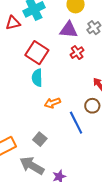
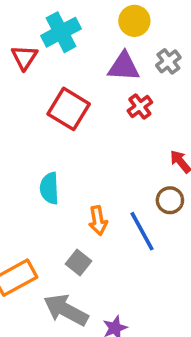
red triangle: (13, 23) -> (24, 57), turned -42
cyan semicircle: (37, 78) -> (49, 188), moved
orange arrow: (52, 103) -> (98, 220), moved, turned -77

